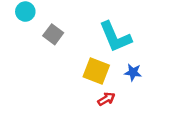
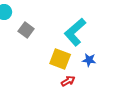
cyan L-shape: (115, 37) -> (75, 32), turned 72

